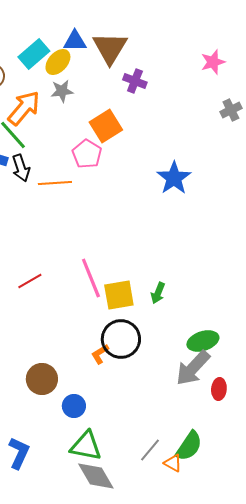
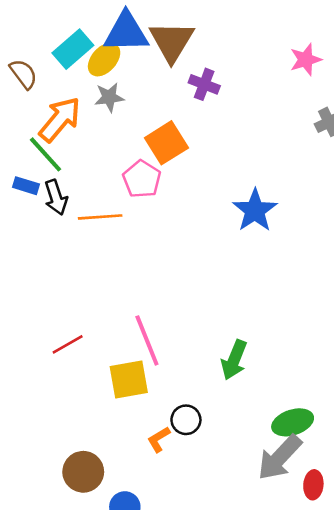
blue triangle: (75, 41) -> (126, 32), size x1.5
green arrow: (158, 293) -> (234, 360), size x1.4
yellow square: (119, 295) -> (129, 379), moved
black circle: (121, 339) -> (186, 420), size x0.6

